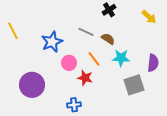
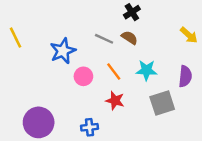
yellow arrow: (149, 17) -> (189, 35), moved
brown semicircle: (108, 39) -> (129, 38), moved
red star: (85, 78) -> (115, 101), moved
purple circle: (32, 85) -> (39, 122), moved

